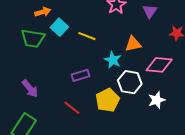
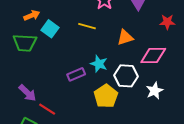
yellow line: (87, 36) -> (87, 26), moved
cyan star: (113, 60) -> (99, 64), moved
red line: (72, 108) -> (47, 109), moved

